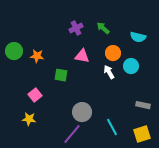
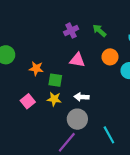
orange star: (37, 56) -> (36, 68), moved
white arrow: (109, 72) -> (82, 97), moved, turned -56
yellow star: (29, 119) -> (54, 99), moved

